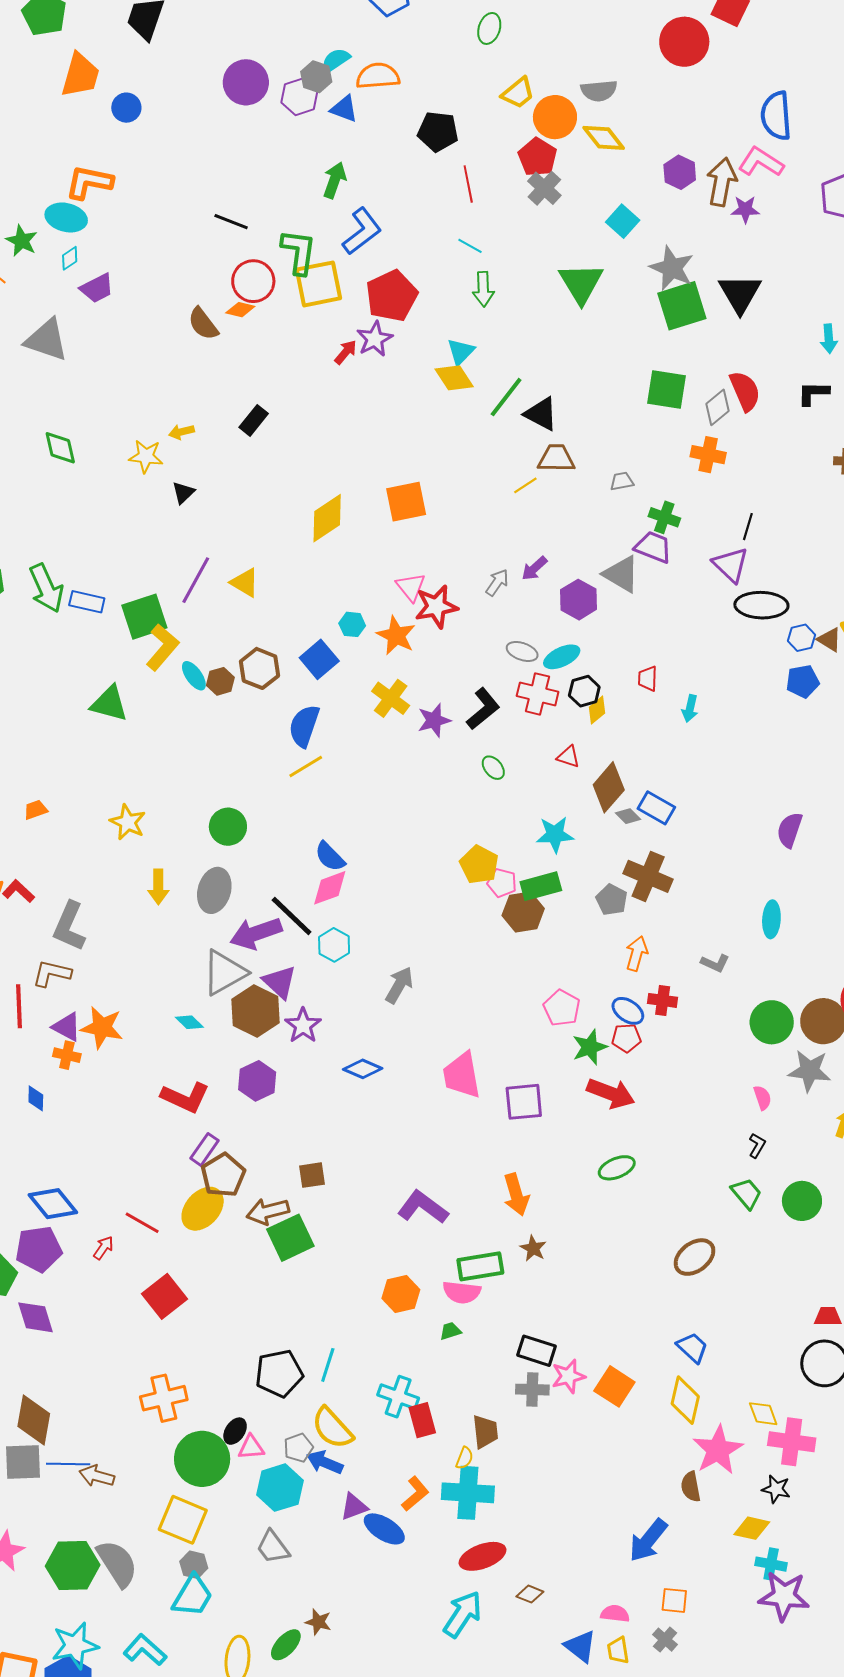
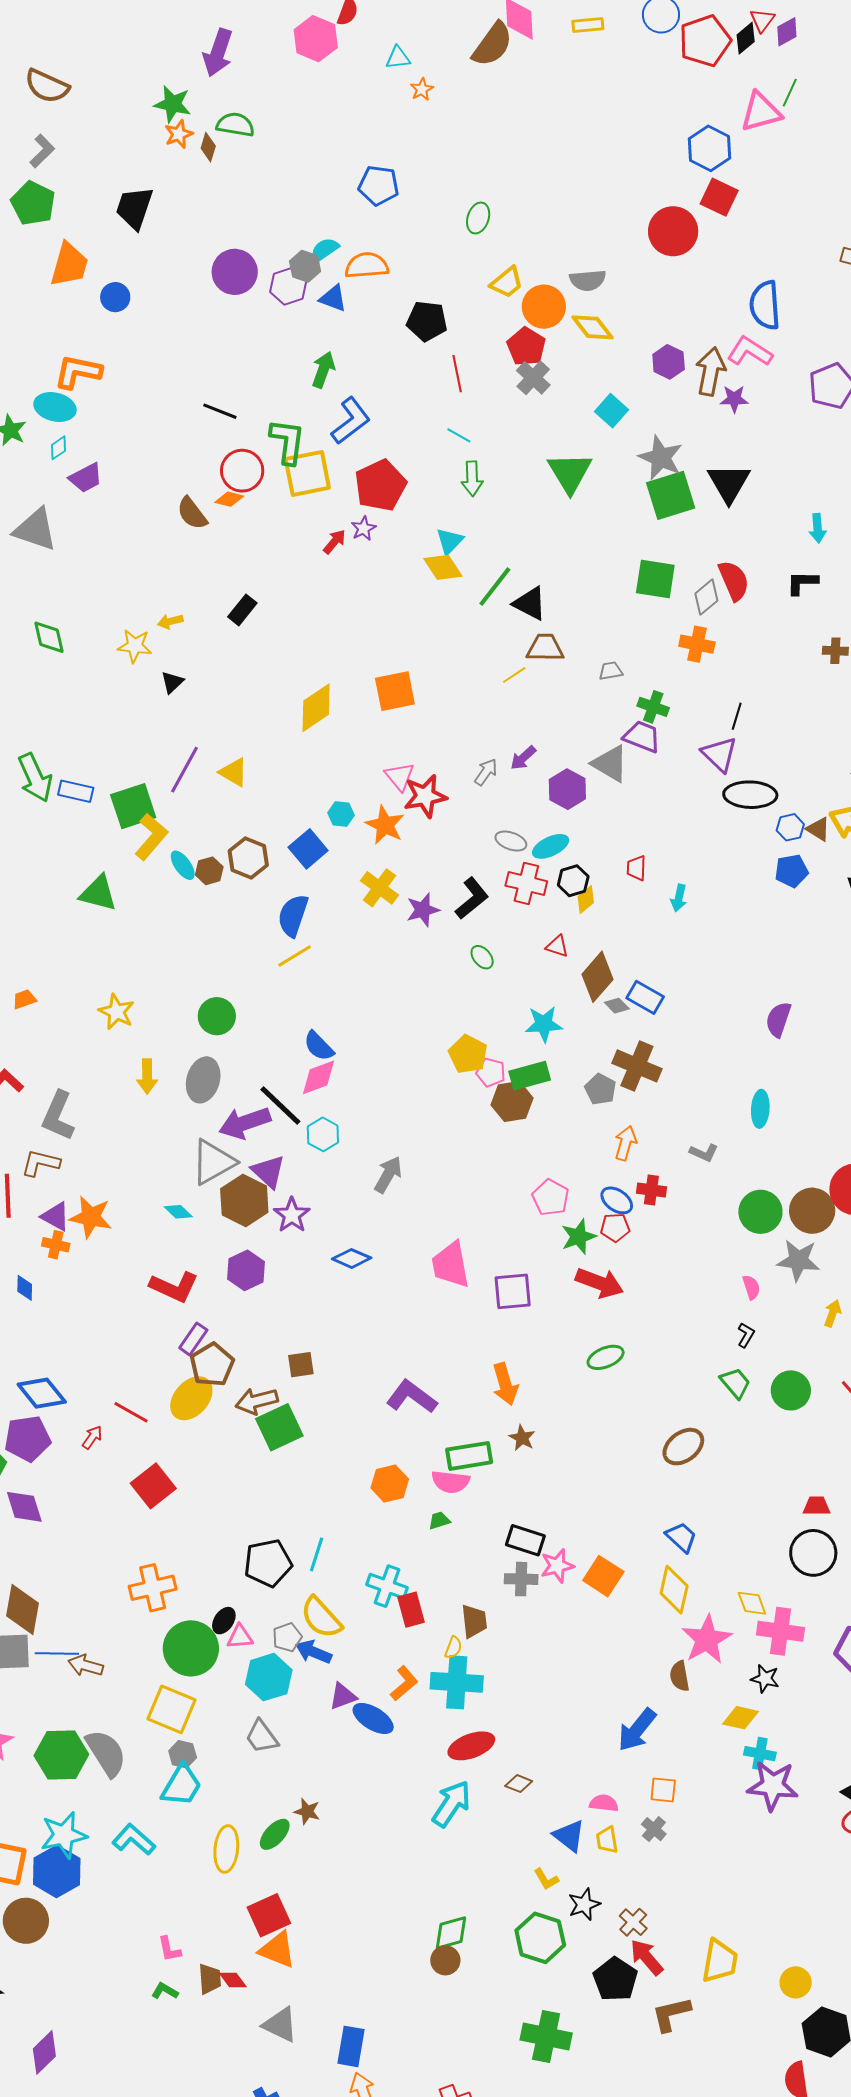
purple star: (375, 339) -> (363, 528), size x0.7

